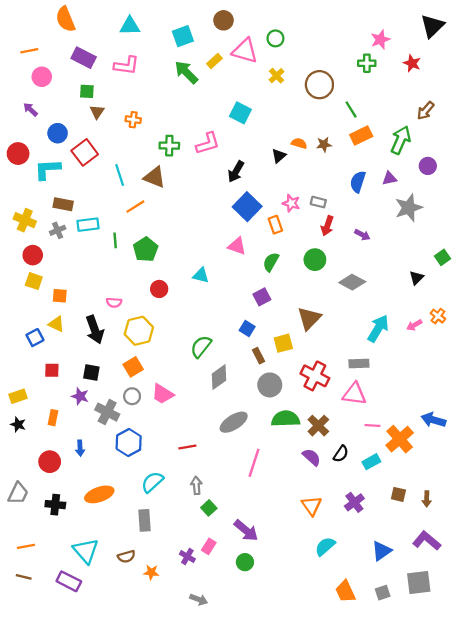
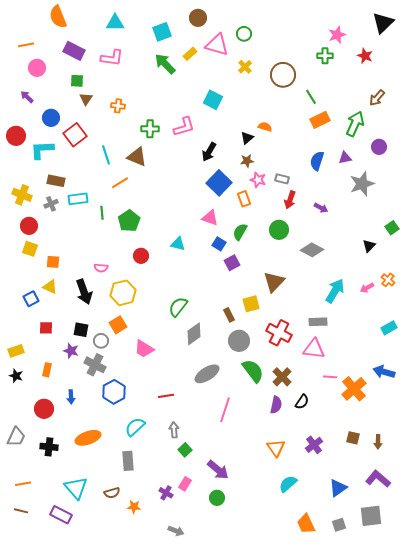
brown star: (324, 144) -> (247, 161), moved
blue square: (247, 328) -> (219, 244), moved
gray circle: (132, 396) -> (101, 341), moved
green semicircle: (286, 419) -> (253, 371), turned 55
purple semicircle: (312, 457) -> (276, 405), turned 60
cyan rectangle: (371, 462) -> (389, 328), moved

